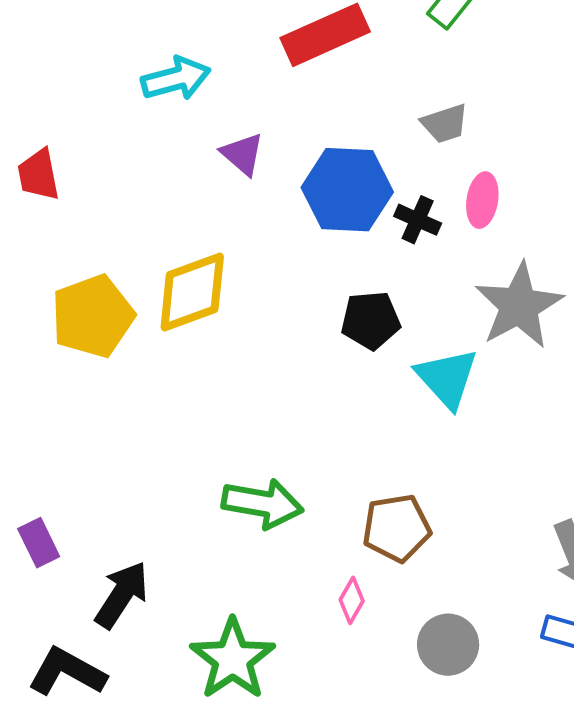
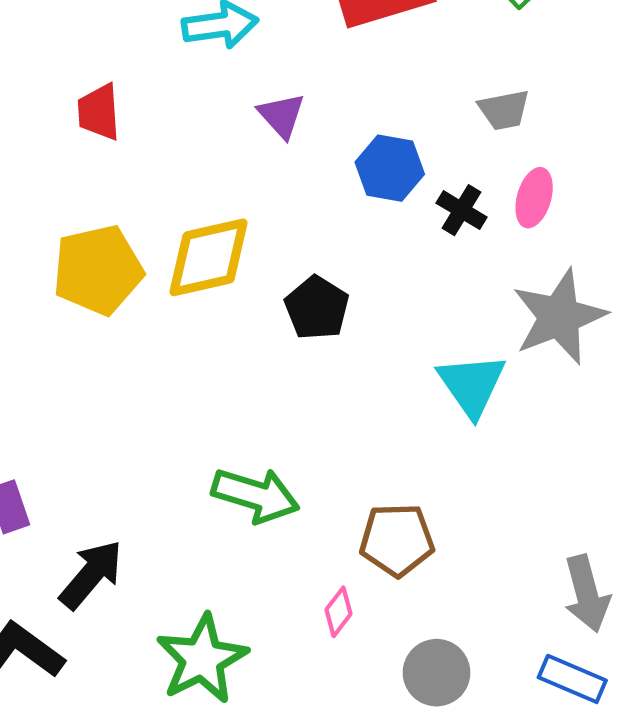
red trapezoid: (38, 175) -> (99, 112), moved
blue hexagon: (347, 190) -> (390, 168), size x0.7
black pentagon: (371, 320) -> (317, 308), moved, turned 30

